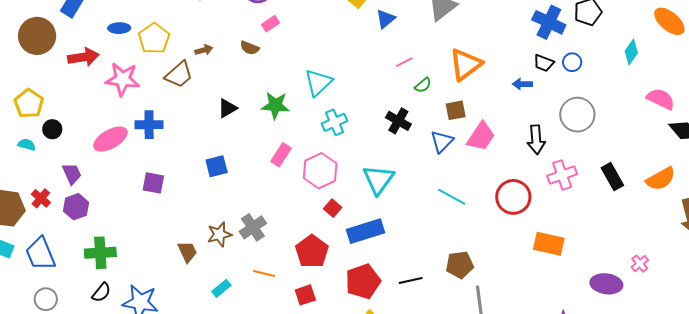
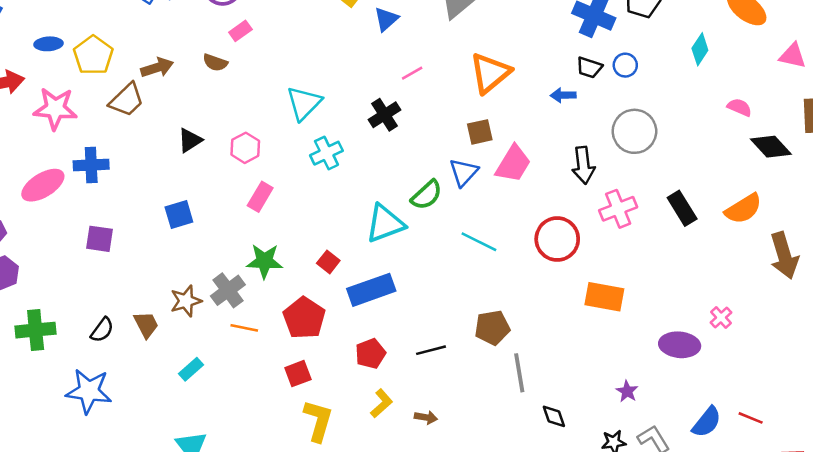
brown arrow: (204, 50) -> (157, 68), size x1.4
green semicircle: (423, 85) -> (427, 195), moved, size x1.5
pink semicircle: (661, 99) -> (739, 107), size x0.7
green star: (275, 105) -> (264, 261), moved
black cross: (398, 121) -> (384, 115), moved, turned 30
pink hexagon: (320, 171) -> (245, 148), moved, size x0.7
cyan triangle: (378, 180) -> (385, 224), turned 36
orange line: (264, 274) -> (244, 328), moved
red pentagon: (363, 281) -> (370, 354), size x0.7
black semicircle: (101, 292) -> (102, 330), moved

